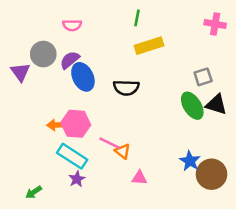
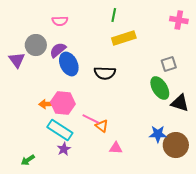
black triangle: (216, 104) -> (180, 103), moved
blue star: (190, 161) -> (158, 134), turned -30

